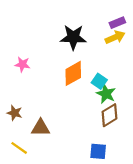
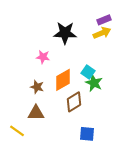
pink star: (22, 64) -> (43, 57), moved
orange diamond: (73, 73) -> (63, 80), moved
brown star: (15, 113) -> (37, 87), moved
brown diamond: (109, 115) -> (74, 102), moved

